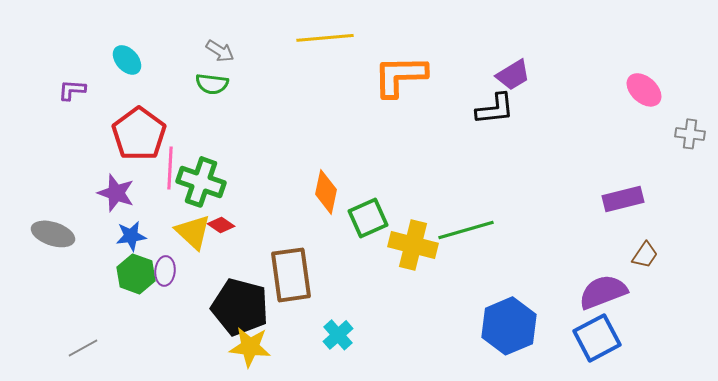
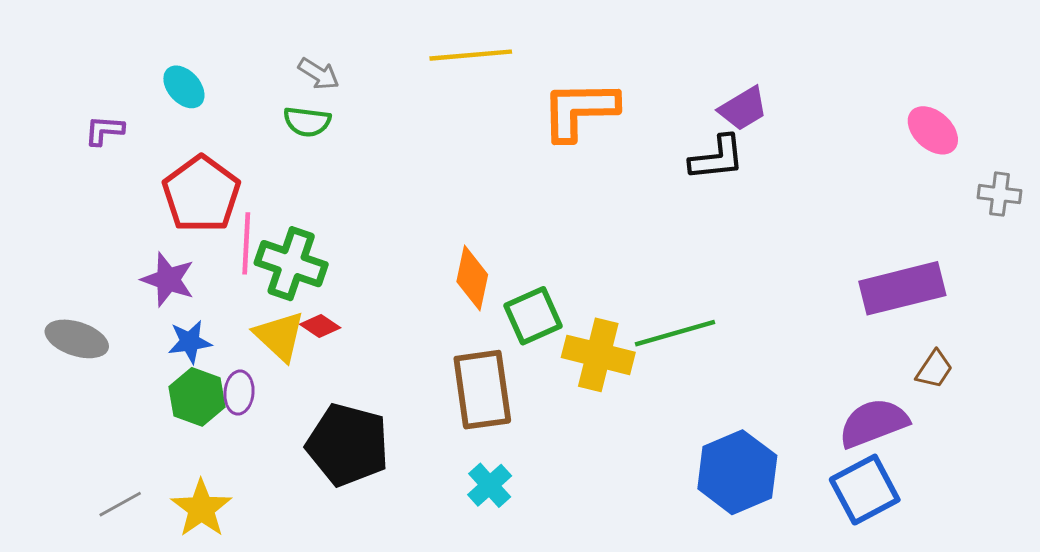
purple rectangle: (623, 199) -> (902, 288), size x1.4
brown rectangle: (291, 275) -> (482, 390), moved
yellow star: (250, 347) -> (201, 508), moved, turned 30

